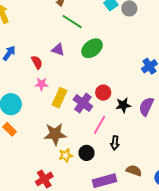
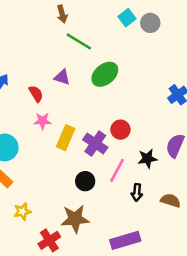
black star: (123, 105) -> (147, 159), moved
brown star: (55, 134) -> (75, 219), moved
black circle: (87, 153) -> (85, 181), moved
yellow star: (66, 155) -> (22, 211), moved
brown semicircle: (134, 171) -> (171, 200), moved

